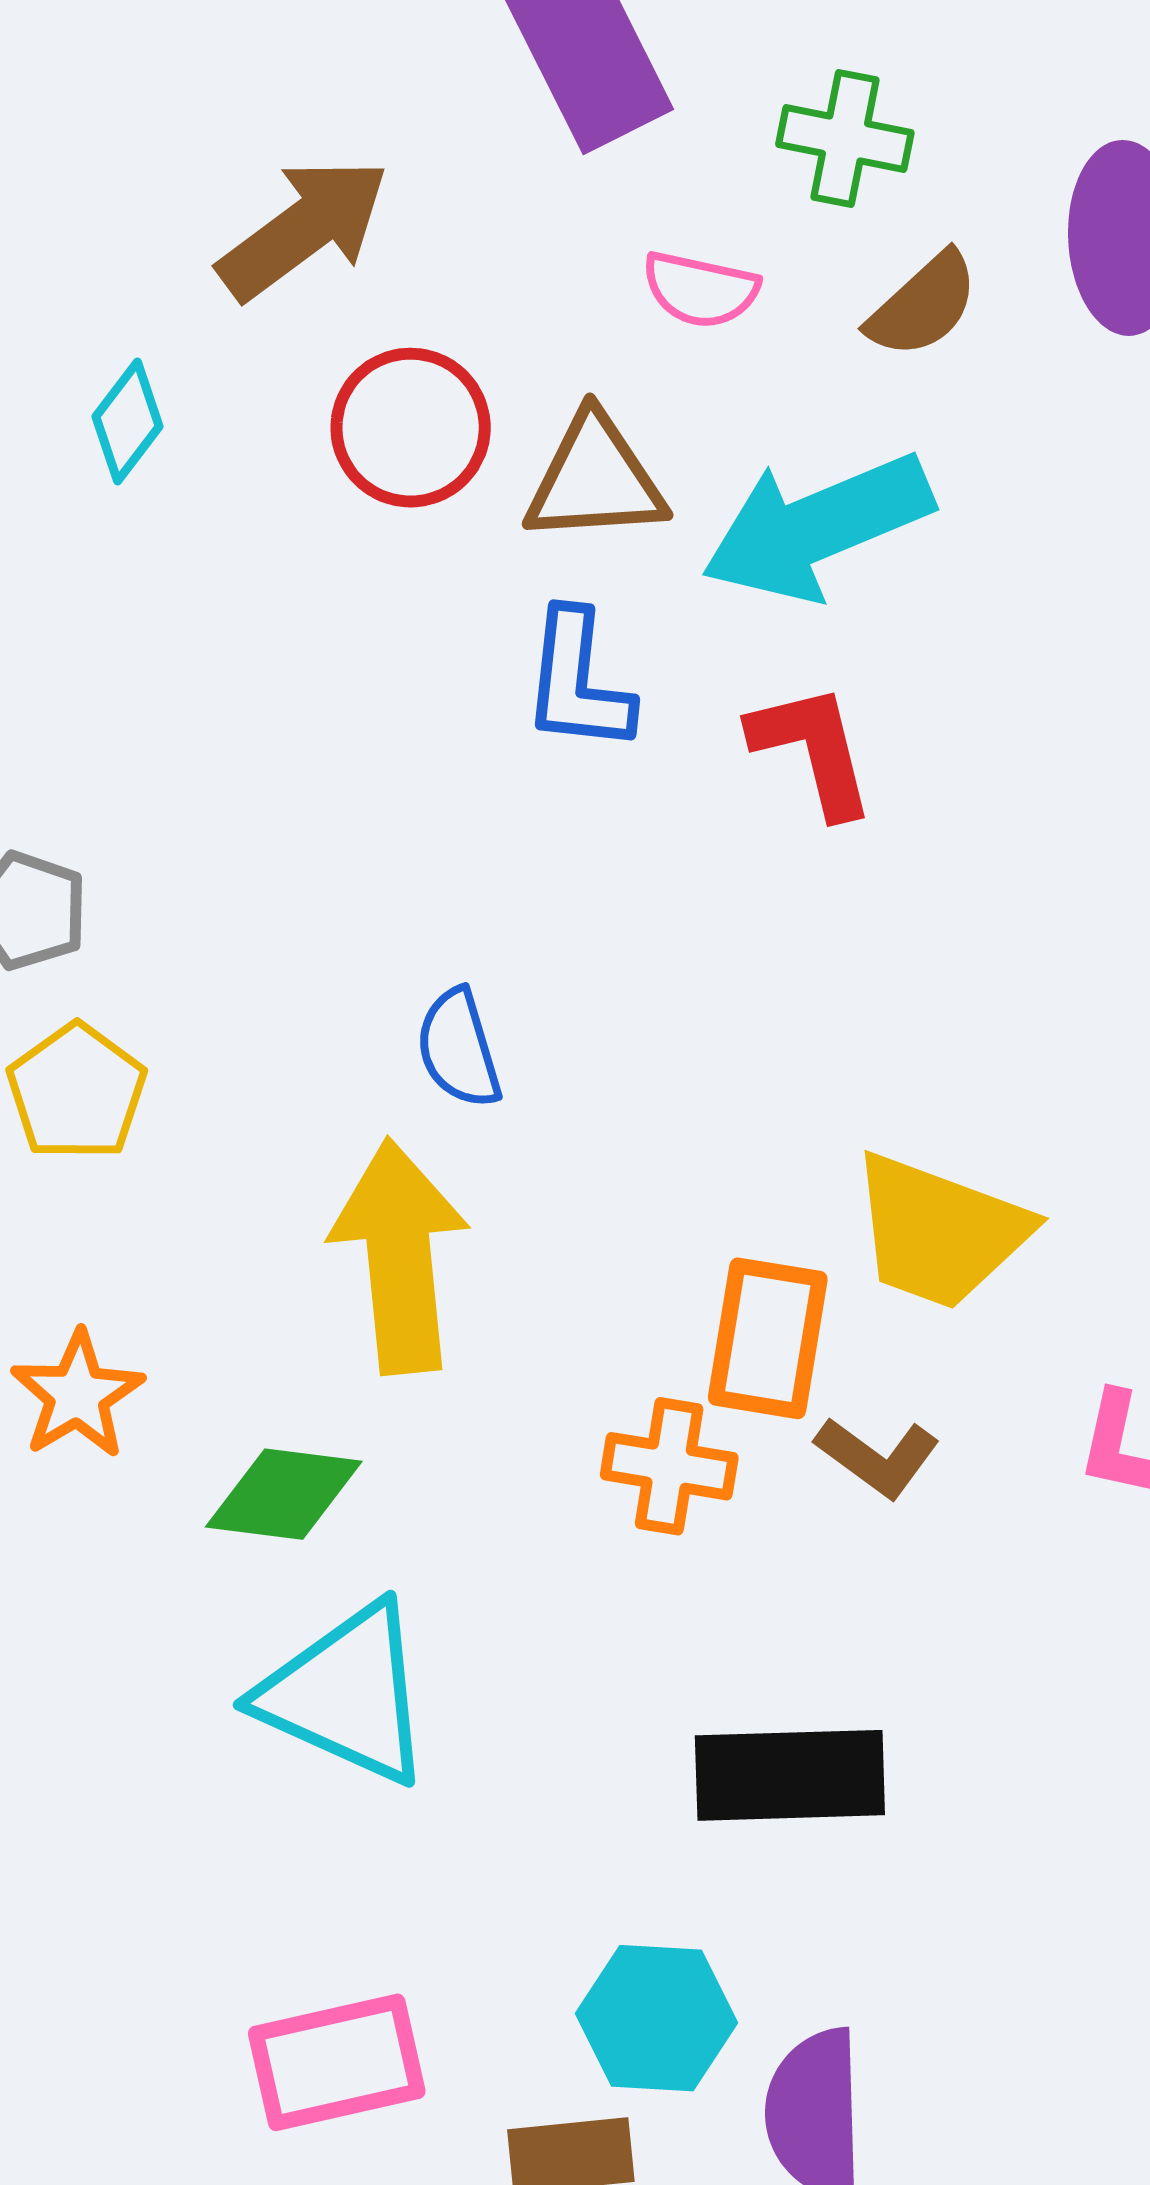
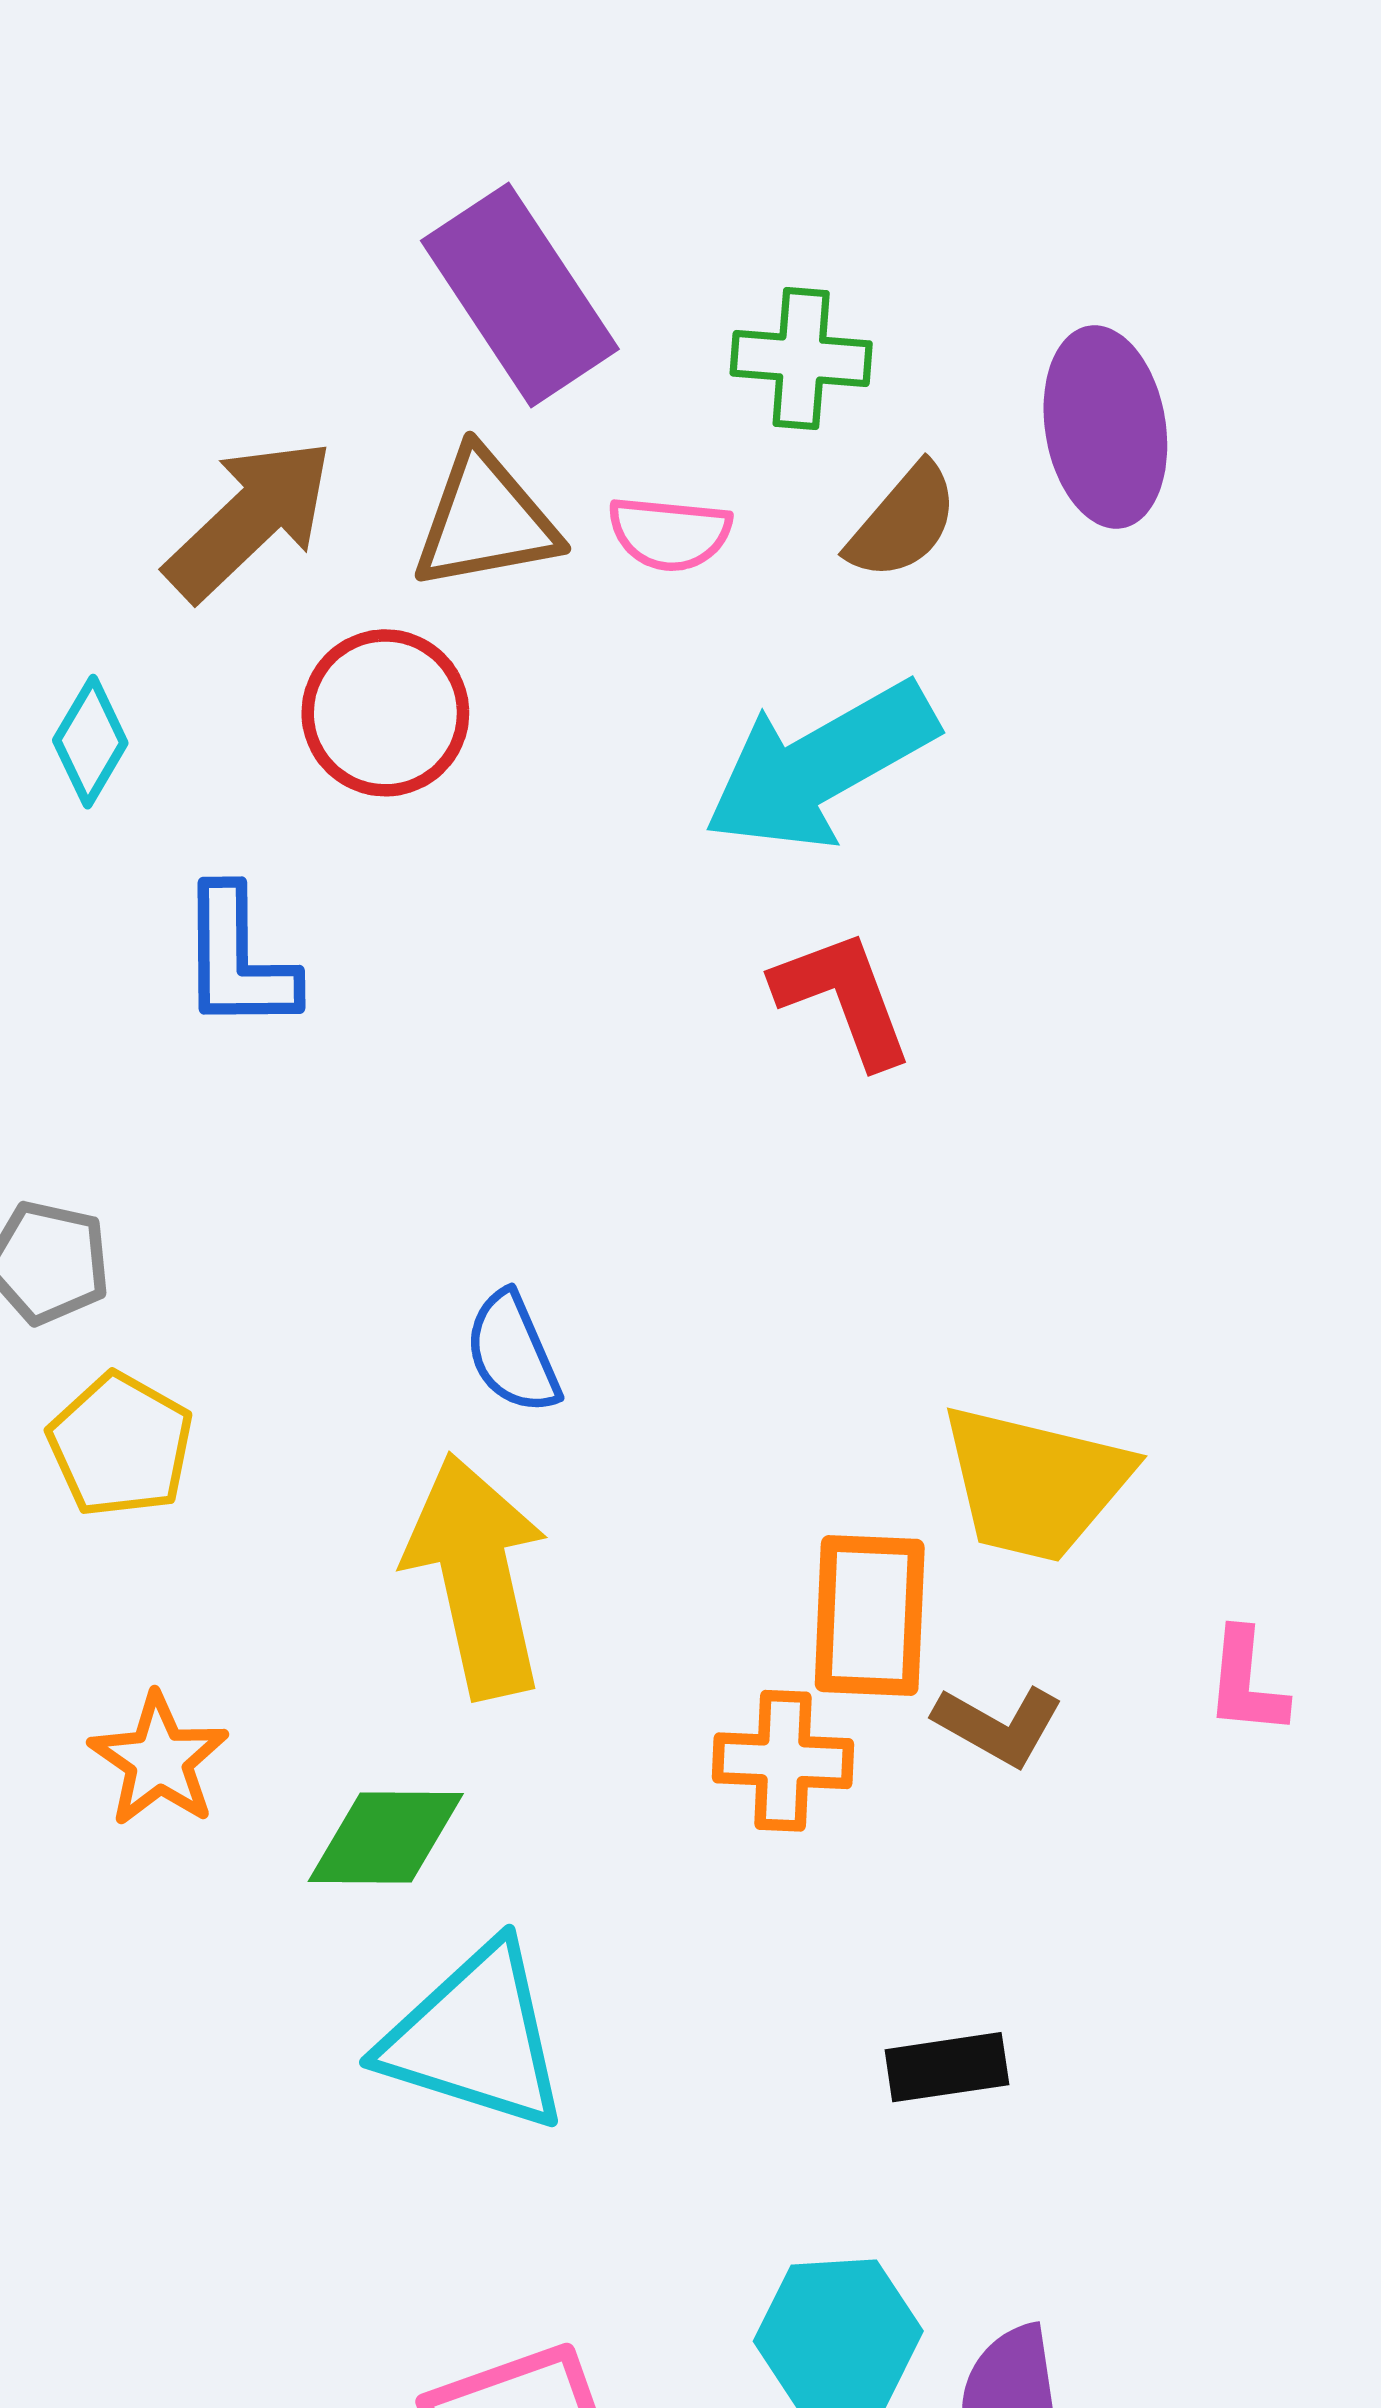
brown triangle: (595, 479) -> (485, 520), moved
blue L-shape: (578, 681) -> (238, 959), moved
black rectangle: (790, 1775) -> (947, 2067), size x0.6

